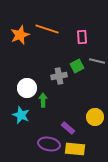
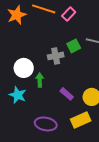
pink rectangle: (82, 37) -> (69, 14), moved, turned 48
purple rectangle: (68, 128) -> (67, 94), moved
yellow rectangle: (75, 149) -> (81, 120), moved, turned -30

